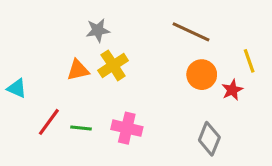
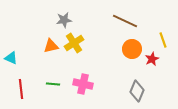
red line: (49, 122) -> (21, 89), moved, turned -42

